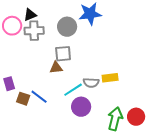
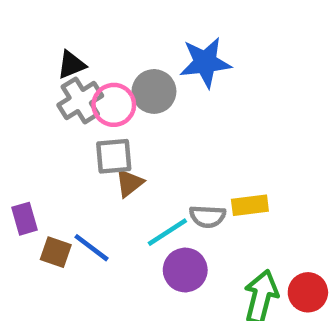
pink circle: (12, 26) -> (114, 105), moved
gray cross: (34, 31) -> (80, 100), turned -30
gray square: (63, 54) -> (114, 156), moved
brown triangle: (56, 68) -> (129, 183), turned -32

